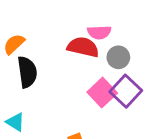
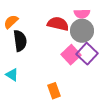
pink semicircle: (99, 32) -> (82, 14), moved
gray circle: (118, 57) -> (82, 31), size x1.5

